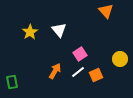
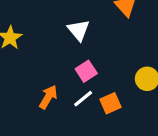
white triangle: (59, 30) -> (79, 30), moved

